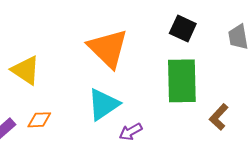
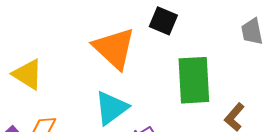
black square: (183, 28) -> (163, 21), moved

